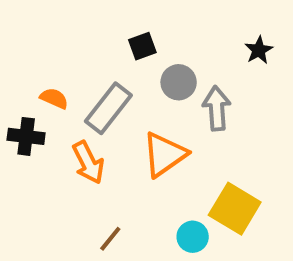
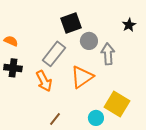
black square: (142, 46) -> (71, 23), size x1.5
orange semicircle: (54, 98) -> (11, 41), moved

